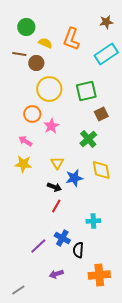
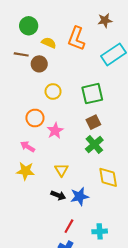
brown star: (106, 22) -> (105, 20), moved
yellow circle: (49, 89) -> (53, 91), size x0.6
brown square: (101, 114) -> (93, 122), moved
blue star: (74, 178) -> (79, 196), moved
red line: (56, 206) -> (69, 226), moved

